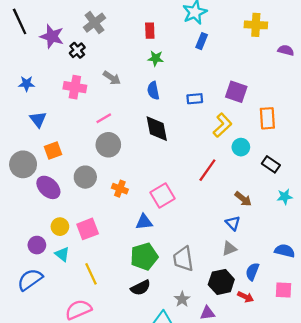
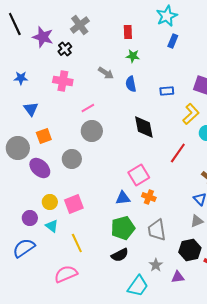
gray arrow: (112, 78) -> (106, 73), moved
black diamond: (157, 129) -> (144, 127), moved
orange cross: (120, 189) -> (149, 197), moved

